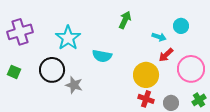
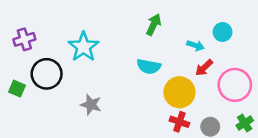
purple cross: (20, 32) -> (24, 39), size x0.7
cyan semicircle: (102, 56) -> (149, 66), moved
black circle: (52, 70) -> (47, 74), moved

